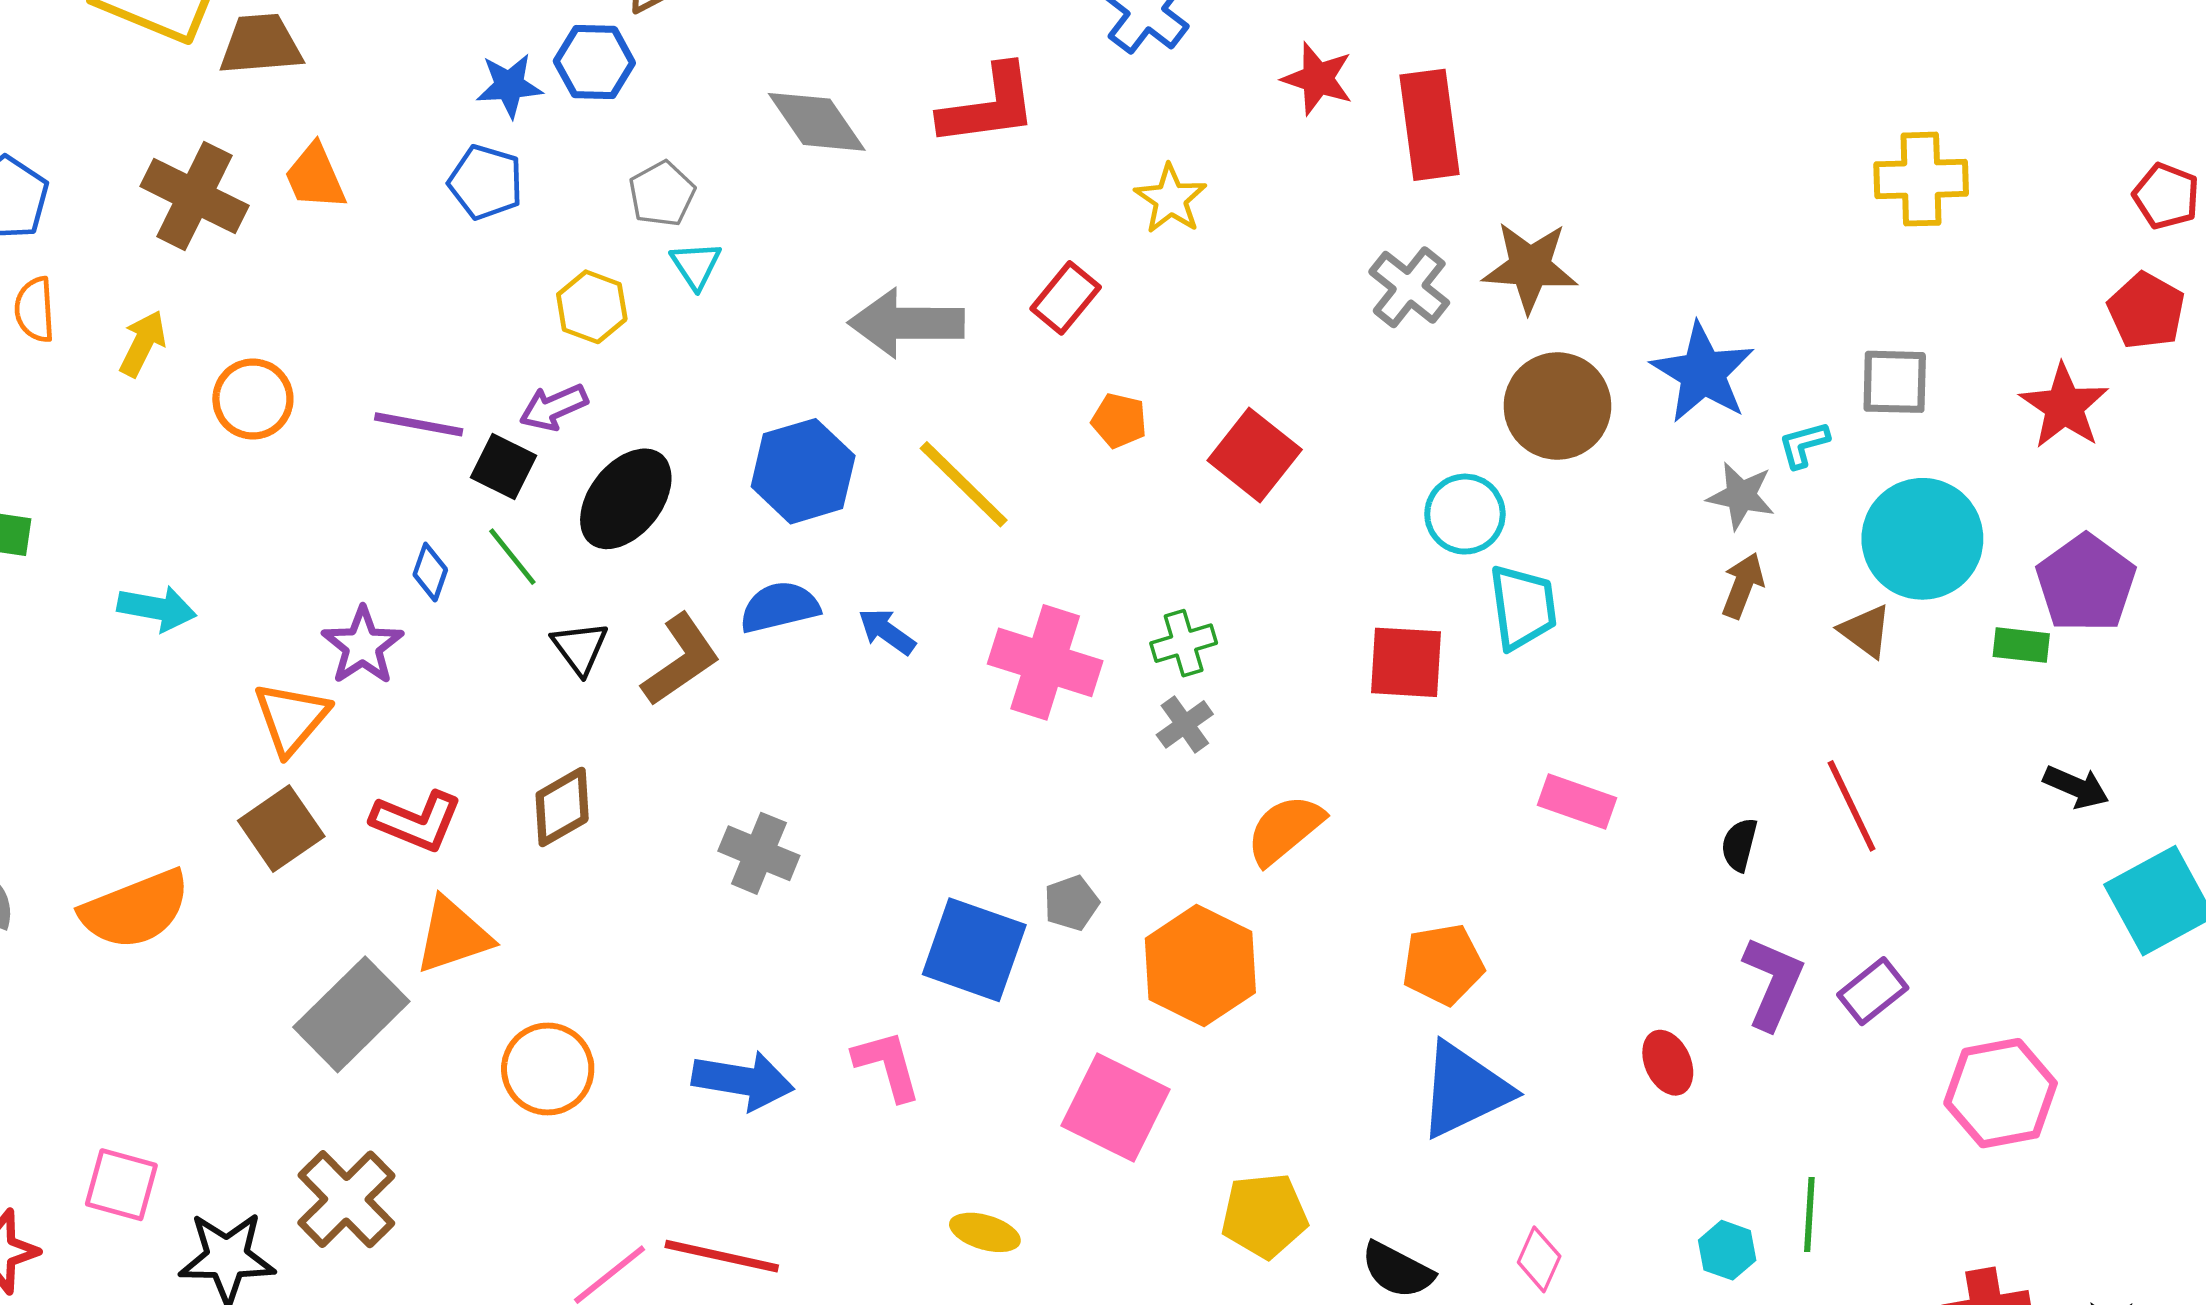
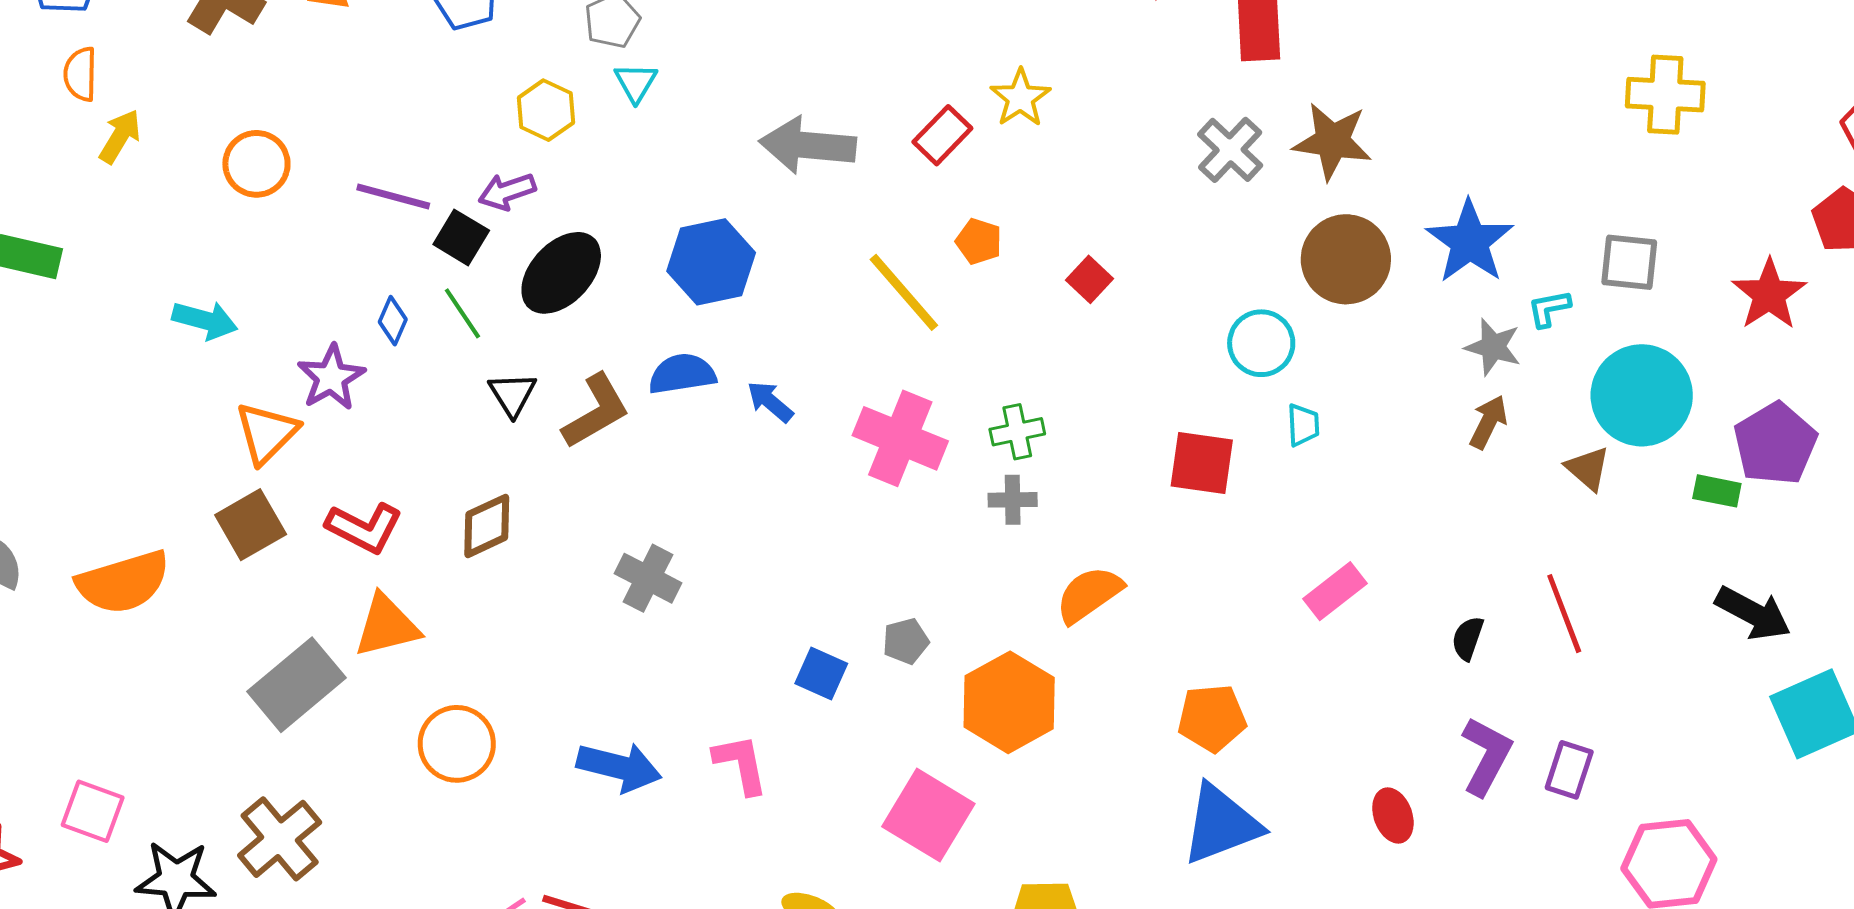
yellow star: (1171, 199) -> (1020, 98), moved
yellow arrow: (143, 343) -> (120, 136), moved
red square: (1255, 455) -> (1090, 279), size x0.6
yellow line: (964, 484) -> (904, 292), moved
cyan trapezoid: (1523, 607) -> (1303, 425), size x0.6
cyan arrow: (157, 608) -> (205, 320), moved
gray cross: (1185, 724) -> (1013, 500), turned 30
black arrow: (2076, 787) -> (1753, 613), size x1.4
pink rectangle: (1577, 802) -> (1335, 591), turned -62
blue square: (974, 950) -> (821, 674), size x0.6
purple rectangle: (1873, 991) -> (1569, 770), turned -38

